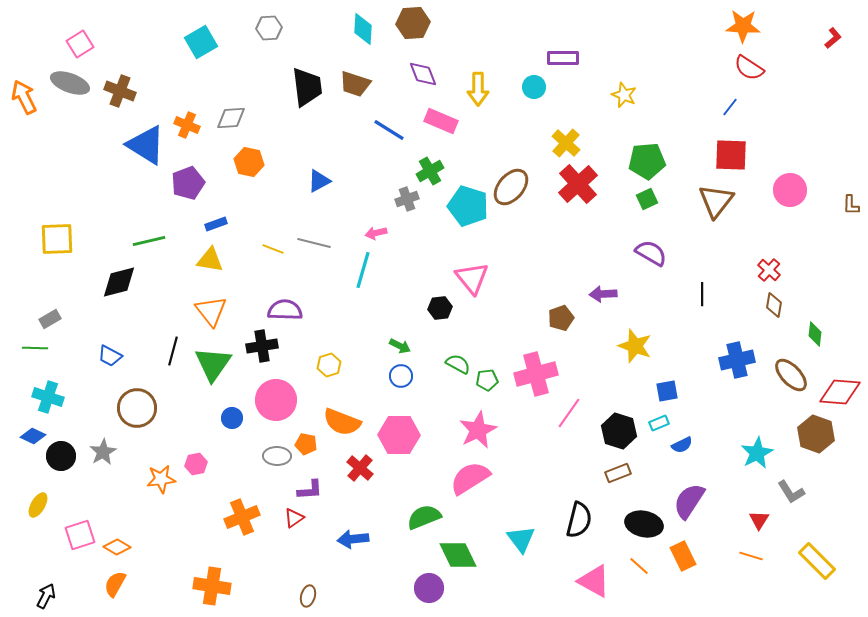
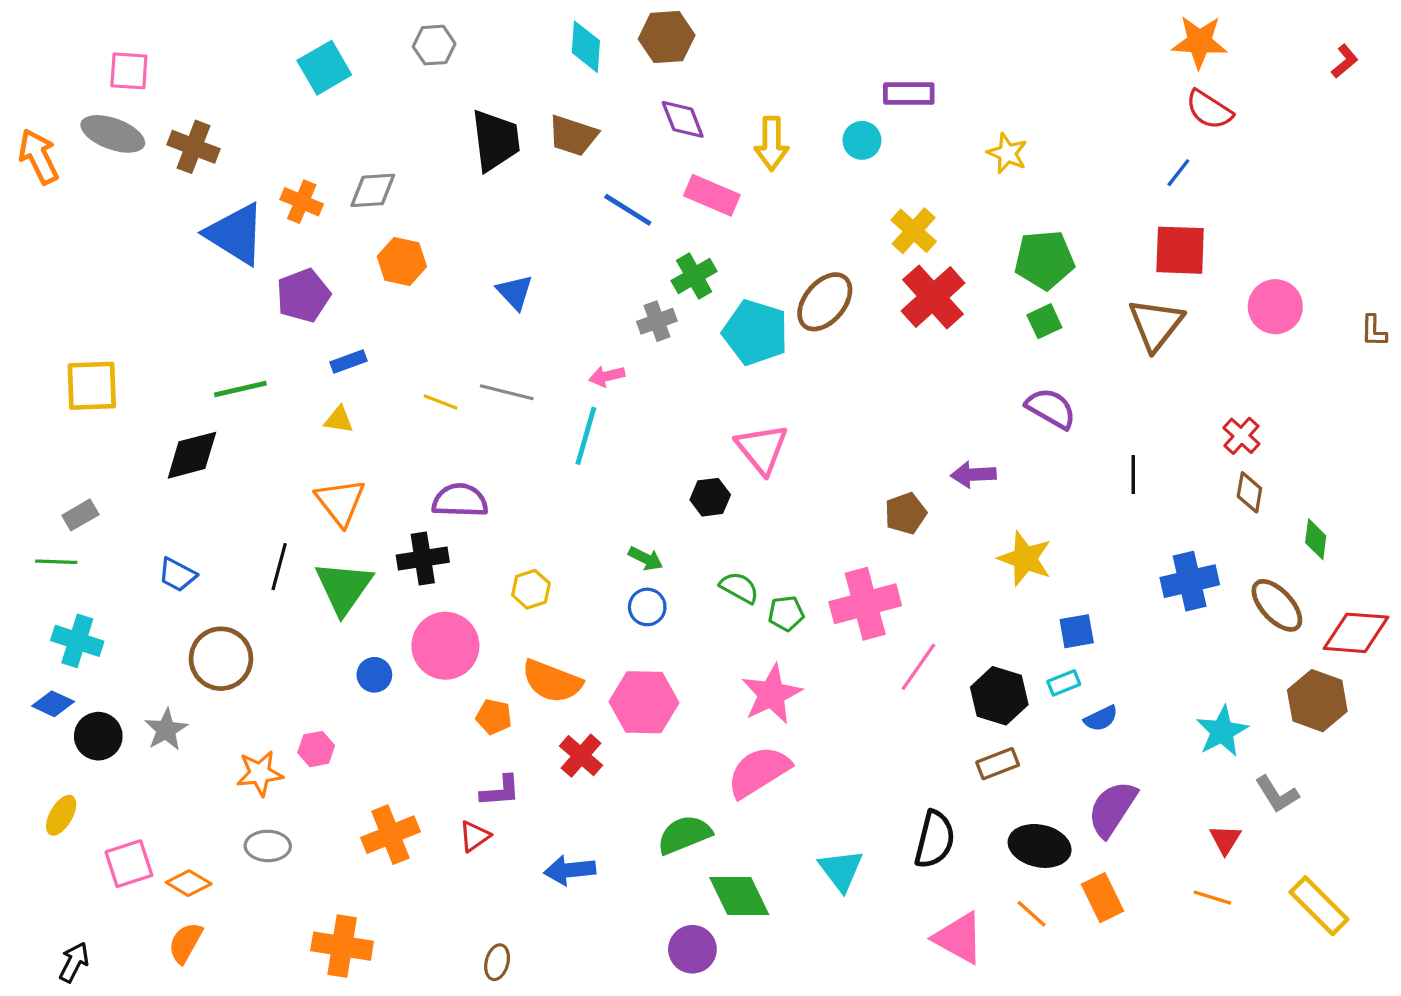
pink square: (80, 44) -> (129, 71), turned 36
blue triangle: (319, 181) -> (515, 292), turned -45
yellow triangle: (210, 260) -> (339, 420), size x0.7
gray ellipse: (277, 456) -> (268, 846), moved

